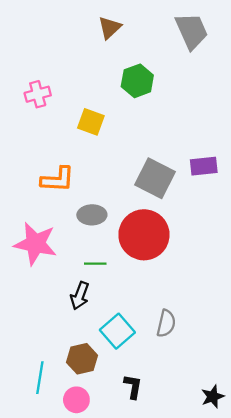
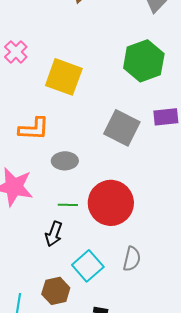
green hexagon: (137, 81) -> (144, 61), moved, size x1.4
pink cross: (38, 94) -> (16, 52), turned -30
yellow square: (91, 122) -> (64, 77), size x1.5
red circle: (144, 235) -> (111, 203), moved

